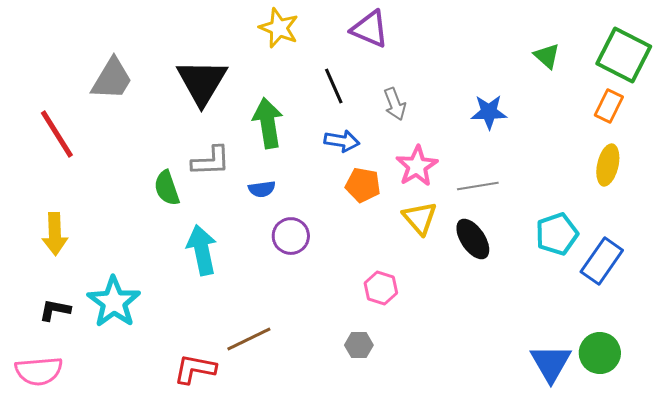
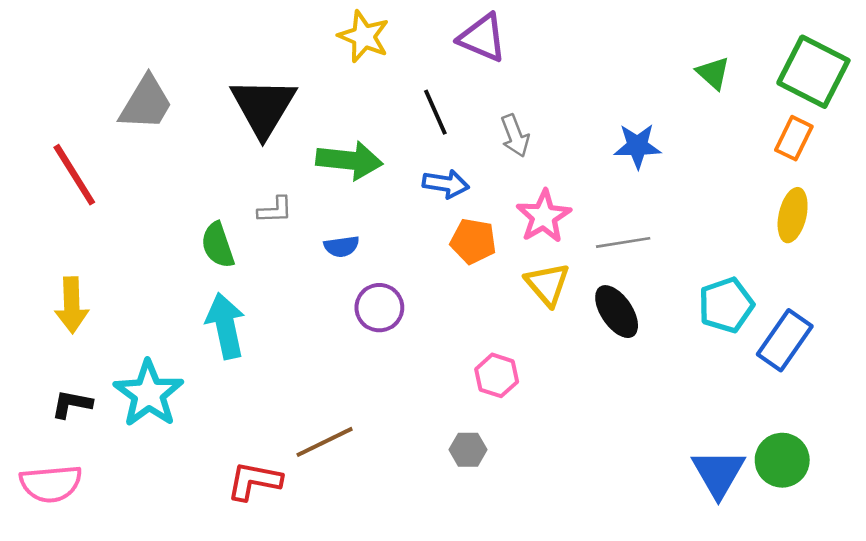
green arrow: (268, 123) -> (349, 160), turned 105
gray L-shape: (211, 161) -> (275, 210), size x0.7
cyan arrow: (202, 250) -> (226, 326), moved

